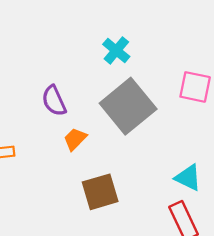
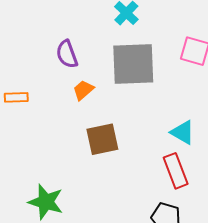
gray square: (128, 106) -> (133, 64), turned 33

